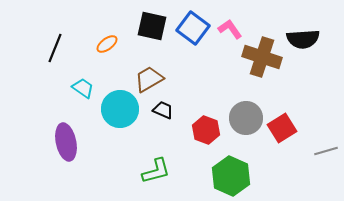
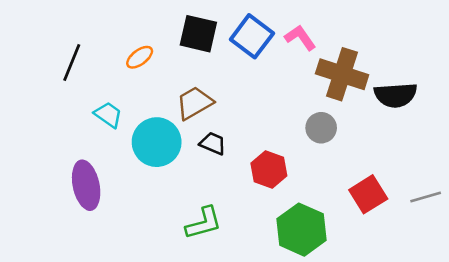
black semicircle: (303, 39) -> (396, 95), moved
gray circle: (246, 118) -> (321, 128), moved, size x0.7
red square: (282, 128) -> (368, 194), moved

